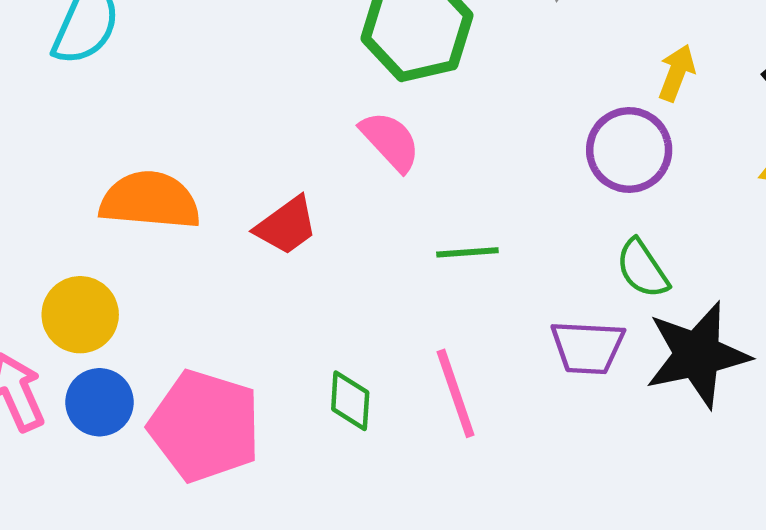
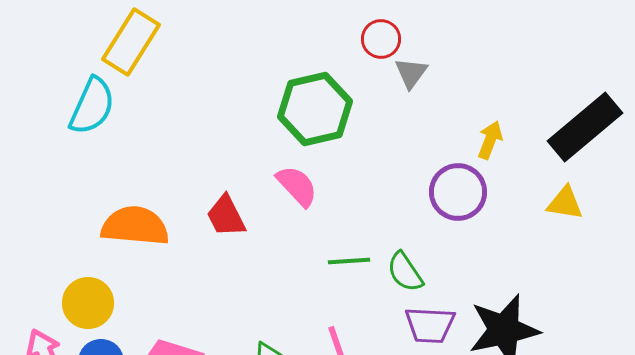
red trapezoid: (286, 226) -> (226, 216), moved, turned 99
green semicircle: (642, 269) -> (405, 272), moved

